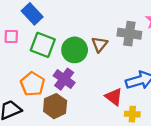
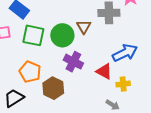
purple cross: (64, 79) -> (73, 62), moved

